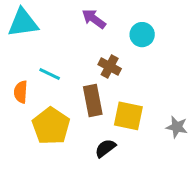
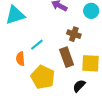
cyan line: (50, 74) -> (37, 45), turned -56

